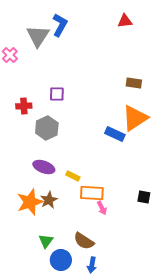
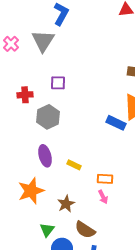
gray triangle: (38, 36) -> (43, 41), moved
purple ellipse: (44, 167) -> (45, 156), turned 55
orange rectangle: (92, 193) -> (105, 179), moved, size x0.7
brown star: (49, 200) -> (66, 204), moved

